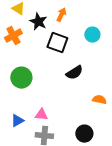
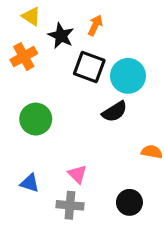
cyan circle: (92, 35) -> (128, 76), moved, size x1.5
pink triangle: (41, 115) -> (77, 174), moved, turned 40
blue triangle: (17, 121) -> (30, 183), turned 48

